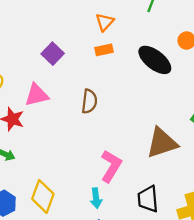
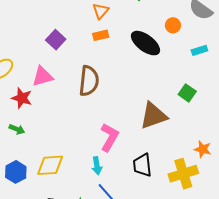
brown semicircle: (89, 101) -> (89, 81), size x1.4
yellow diamond: (43, 196) -> (50, 165), turned 68

